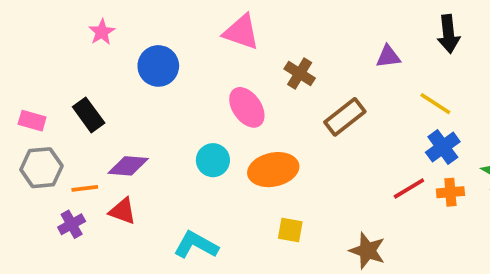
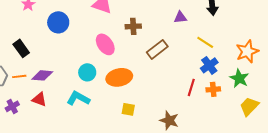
brown cross: (300, 73) -> (133, 26), turned -35
orange line: (85, 188) -> (19, 76), moved
red line: (409, 188) -> (191, 87), turned -42
cyan L-shape: (196, 245) -> (78, 98), moved

